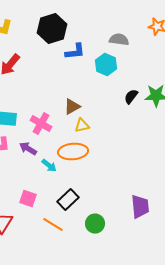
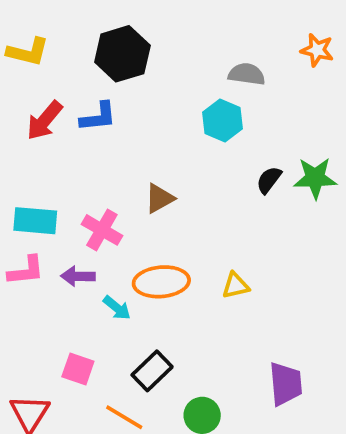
blue L-shape: (75, 52) -> (98, 117), moved
yellow triangle: (82, 126) -> (235, 286), moved
purple arrow: (28, 149) -> (78, 276), turned -30

